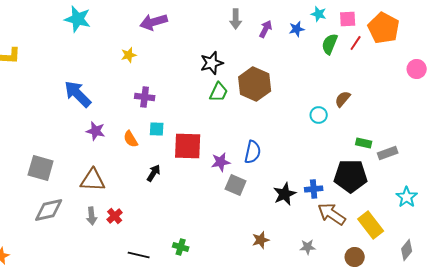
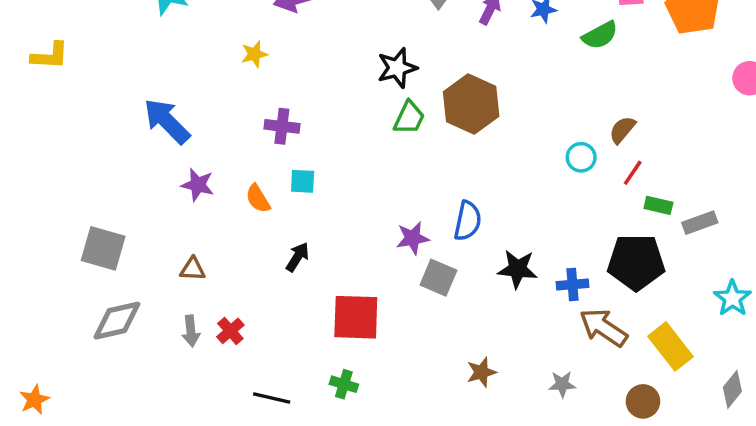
red line: (356, 43) -> (633, 173), moved
green semicircle: (330, 44) -> (600, 35), turned -140
red square: (188, 146) -> (356, 317), moved
brown triangle: (93, 180) -> (193, 269), size x0.6
black star: (285, 194) -> (517, 269), moved, turned 30

